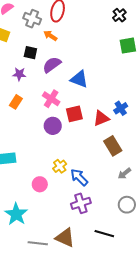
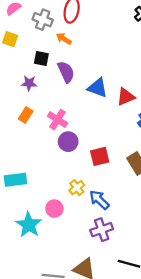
purple semicircle: (52, 65) -> (66, 72), turned 102
pink cross: (51, 99) -> (58, 120), moved
red square: (74, 114) -> (100, 156), moved
red triangle: (101, 118) -> (126, 97), moved
cyan star: (16, 214) -> (29, 225), moved

